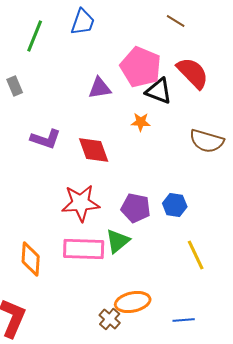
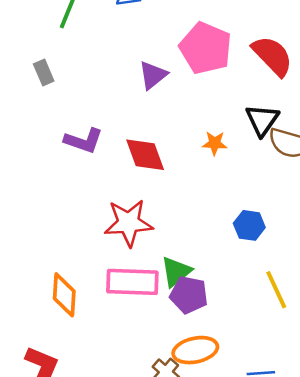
purple triangle: (100, 88) -> (153, 75), turned -30
black triangle: (159, 91) -> (262, 120), moved, turned 44
orange star: (141, 122) -> (215, 143), moved
purple pentagon: (136, 208) -> (189, 295), moved

